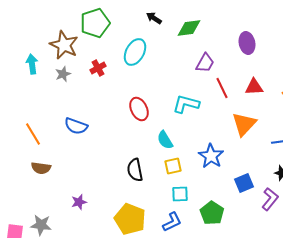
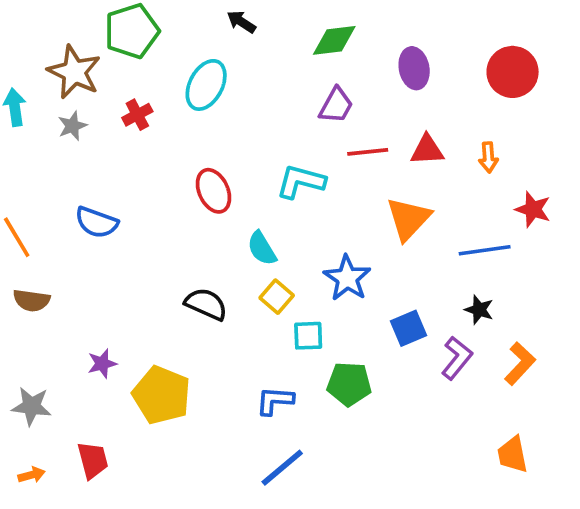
green diamond: (189, 28) -> (334, 40), moved
red line: (222, 88) -> (368, 152), turned -70
yellow square: (173, 166) -> (277, 297), turned -36
black semicircle: (135, 170) -> (206, 304), turned 125
cyan square: (180, 194) -> (308, 336), moved
green pentagon: (212, 213) -> (349, 384), turned -30
yellow pentagon: (130, 219) -> (162, 395), moved
blue L-shape: (172, 222) -> (275, 401), turned -150

